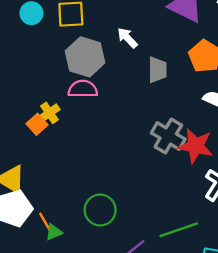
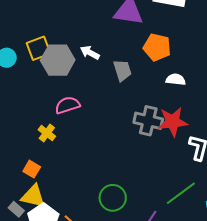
gray hexagon: (85, 57) -> (58, 60), moved
orange square: (37, 124) -> (32, 169), moved

